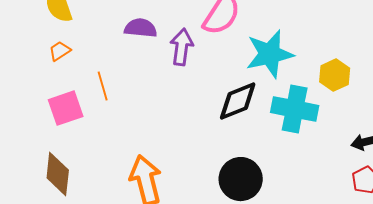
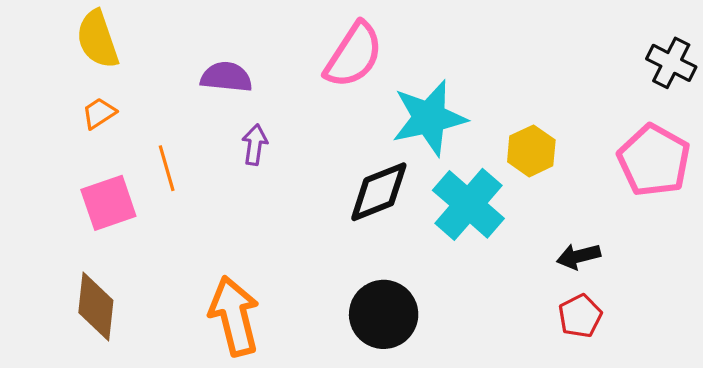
purple arrow: (182, 47) -> (255, 145), moved, size x0.7
cyan cross: (295, 109) -> (468, 204), turned 30

